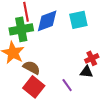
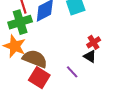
brown semicircle: (32, 68) -> (35, 59), size x1.4
black triangle: (86, 72) -> (90, 56), turned 32

